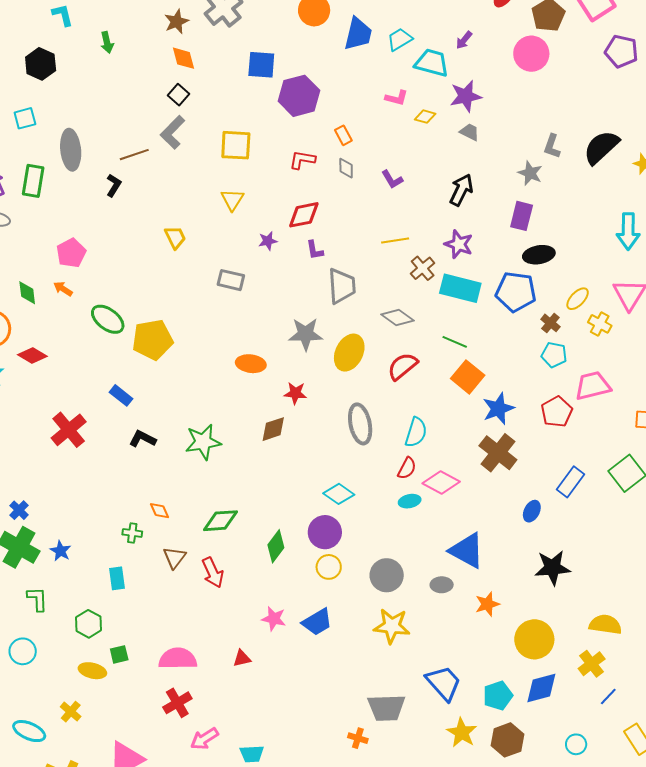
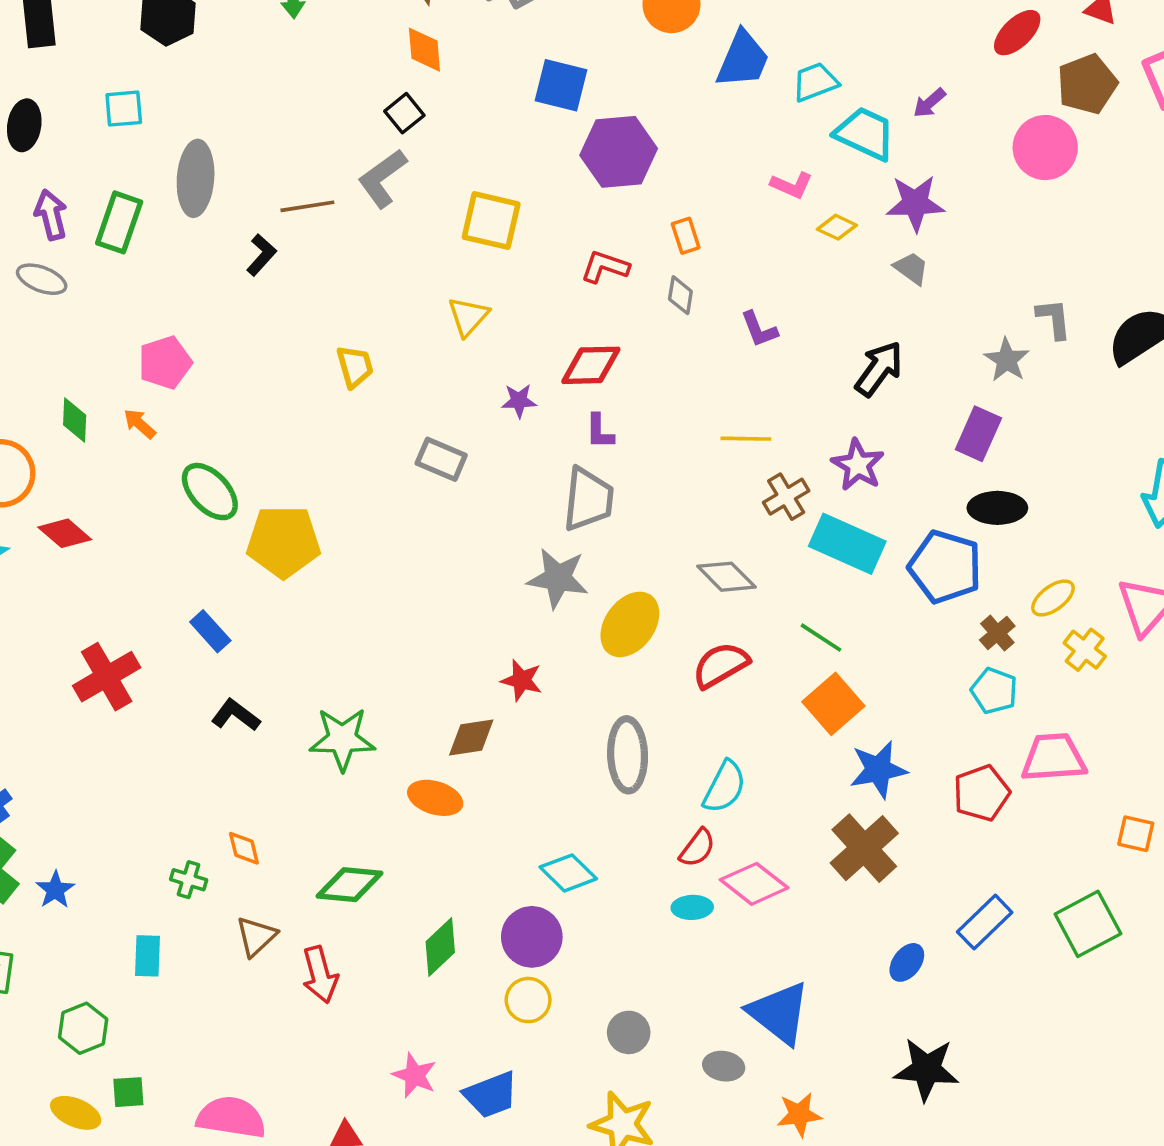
gray L-shape: (552, 146) -> (1054, 319), turned 145
gray trapezoid: (342, 286) -> (588, 499), moved
orange ellipse: (251, 364) -> (435, 798), moved
gray circle: (387, 575) -> (629, 1032), size x0.7

